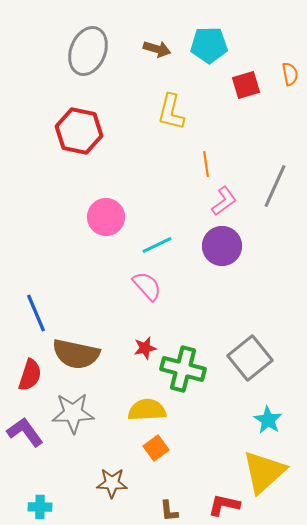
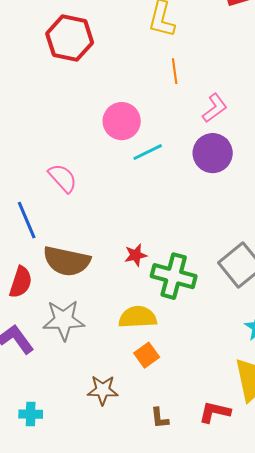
orange line: (206, 164) -> (175, 71), moved
pink circle: (106, 217) -> (122, 121), moved
pink semicircle: (147, 286) -> (63, 178), moved

